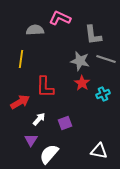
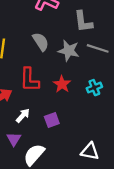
gray semicircle: (35, 30) -> (41, 42), moved, turned 60
red star: (82, 83) -> (62, 84), moved

